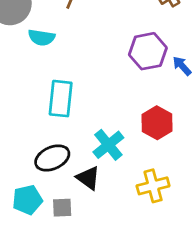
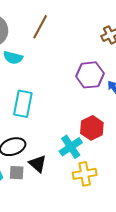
cyan cross: (108, 145) -> (71, 147), moved
gray square: (62, 208) -> (17, 173), moved

